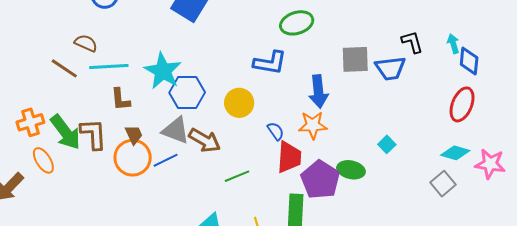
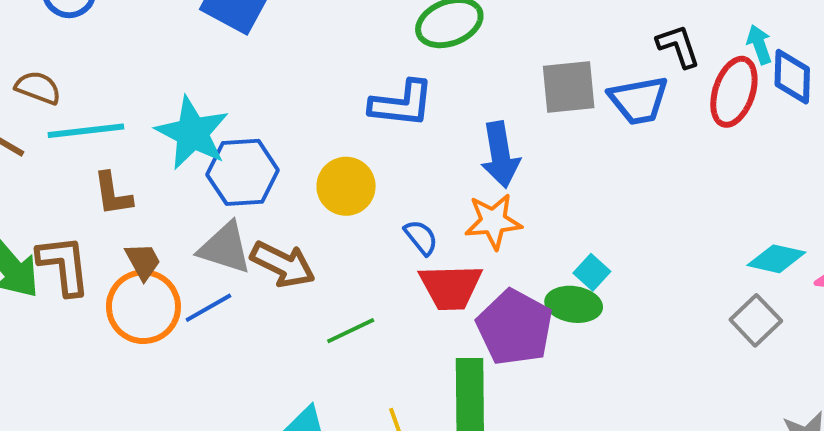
red ellipse: (462, 104) -> (734, 92), moved
cyan square: (387, 144) -> (592, 272), moved
red trapezoid: (289, 157) -> (451, 287), turned 88

